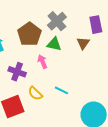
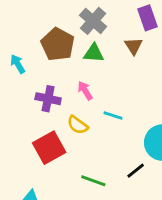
pink arrow: (42, 62) -> (85, 90), moved

